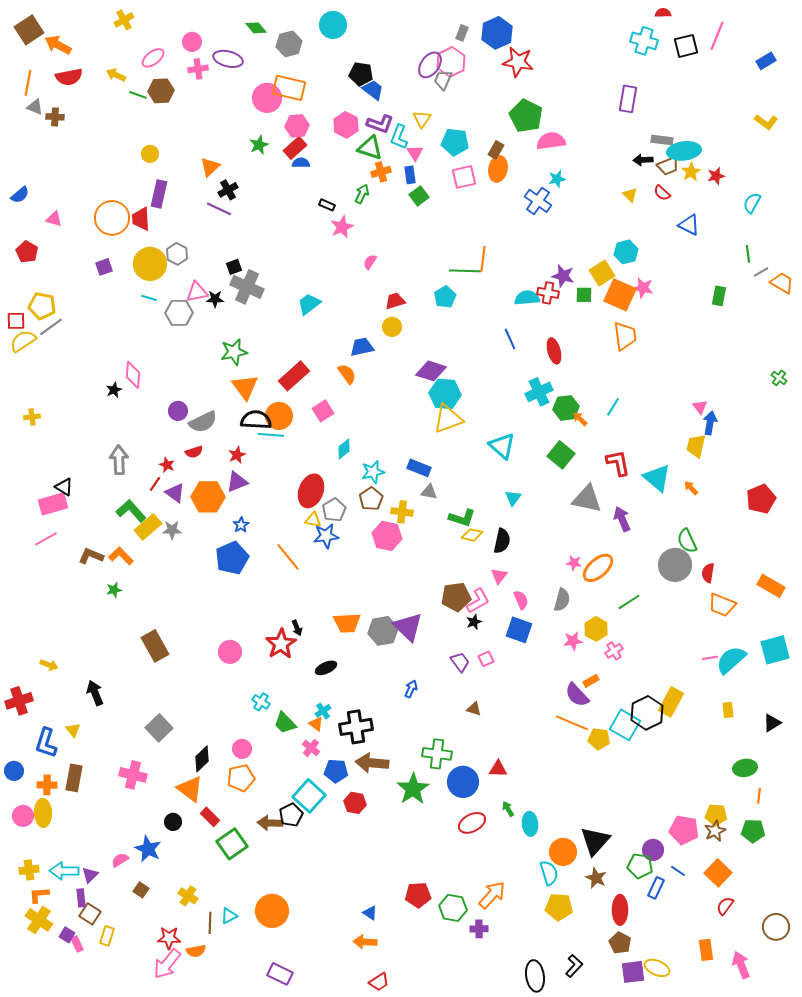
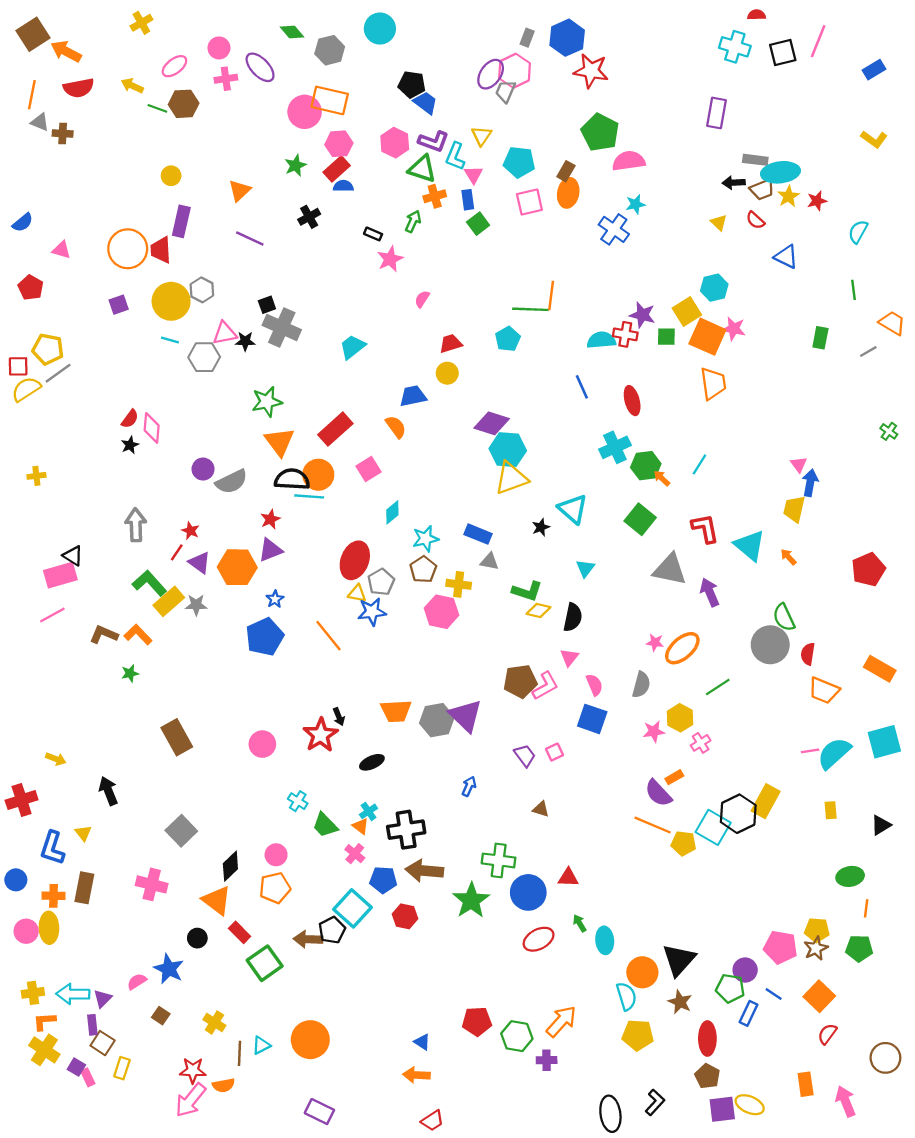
purple ellipse: (228, 59) -> (260, 67), turned 32
black cross: (228, 190) -> (309, 217), moved
gray line: (761, 272) -> (868, 351), moved
red semicircle: (194, 452) -> (130, 419), moved, turned -36
black star: (474, 622) -> (541, 527), moved

